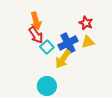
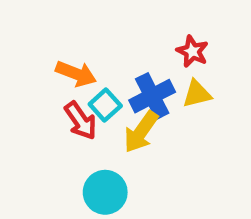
orange arrow: (36, 21) -> (76, 74), moved, turned -54
red arrow: (36, 35) -> (81, 121), moved

